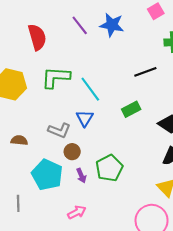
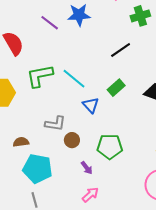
blue triangle: (85, 118) -> (91, 105), moved
green pentagon: (109, 168) -> (110, 147), turned -30
cyan pentagon: (47, 175) -> (38, 169), moved
purple arrow: (81, 176) -> (87, 168), moved

